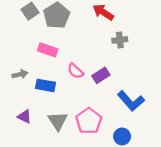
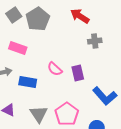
pink rectangle: (48, 50) -> (18, 48), moved
purple rectangle: (101, 75) -> (78, 73), turned -70

